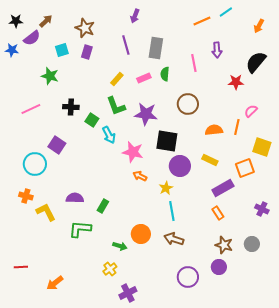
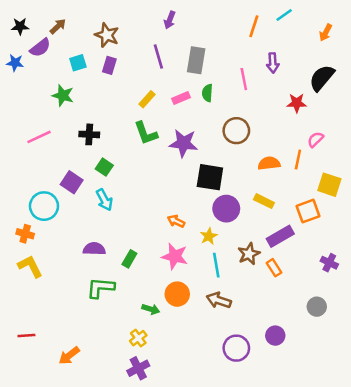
orange line: (202, 21) -> (254, 26), turned -48
green square: (92, 120) -> (104, 167), moved
cyan arrow: (109, 135) -> (104, 200), moved
pink star: (133, 152) -> (175, 256), moved
orange cross: (26, 196) -> (25, 234), moved
yellow L-shape: (46, 212) -> (30, 266), moved
brown star: (224, 245) -> (249, 254), moved, turned 30
purple cross: (128, 293) -> (138, 368), moved

